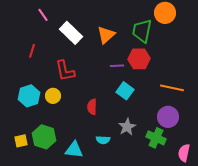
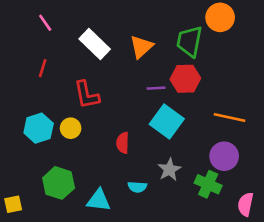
pink line: (43, 15) -> (45, 23), moved
cyan square: (125, 91) -> (167, 121), size x1.4
yellow square: (21, 141) -> (13, 204), moved

